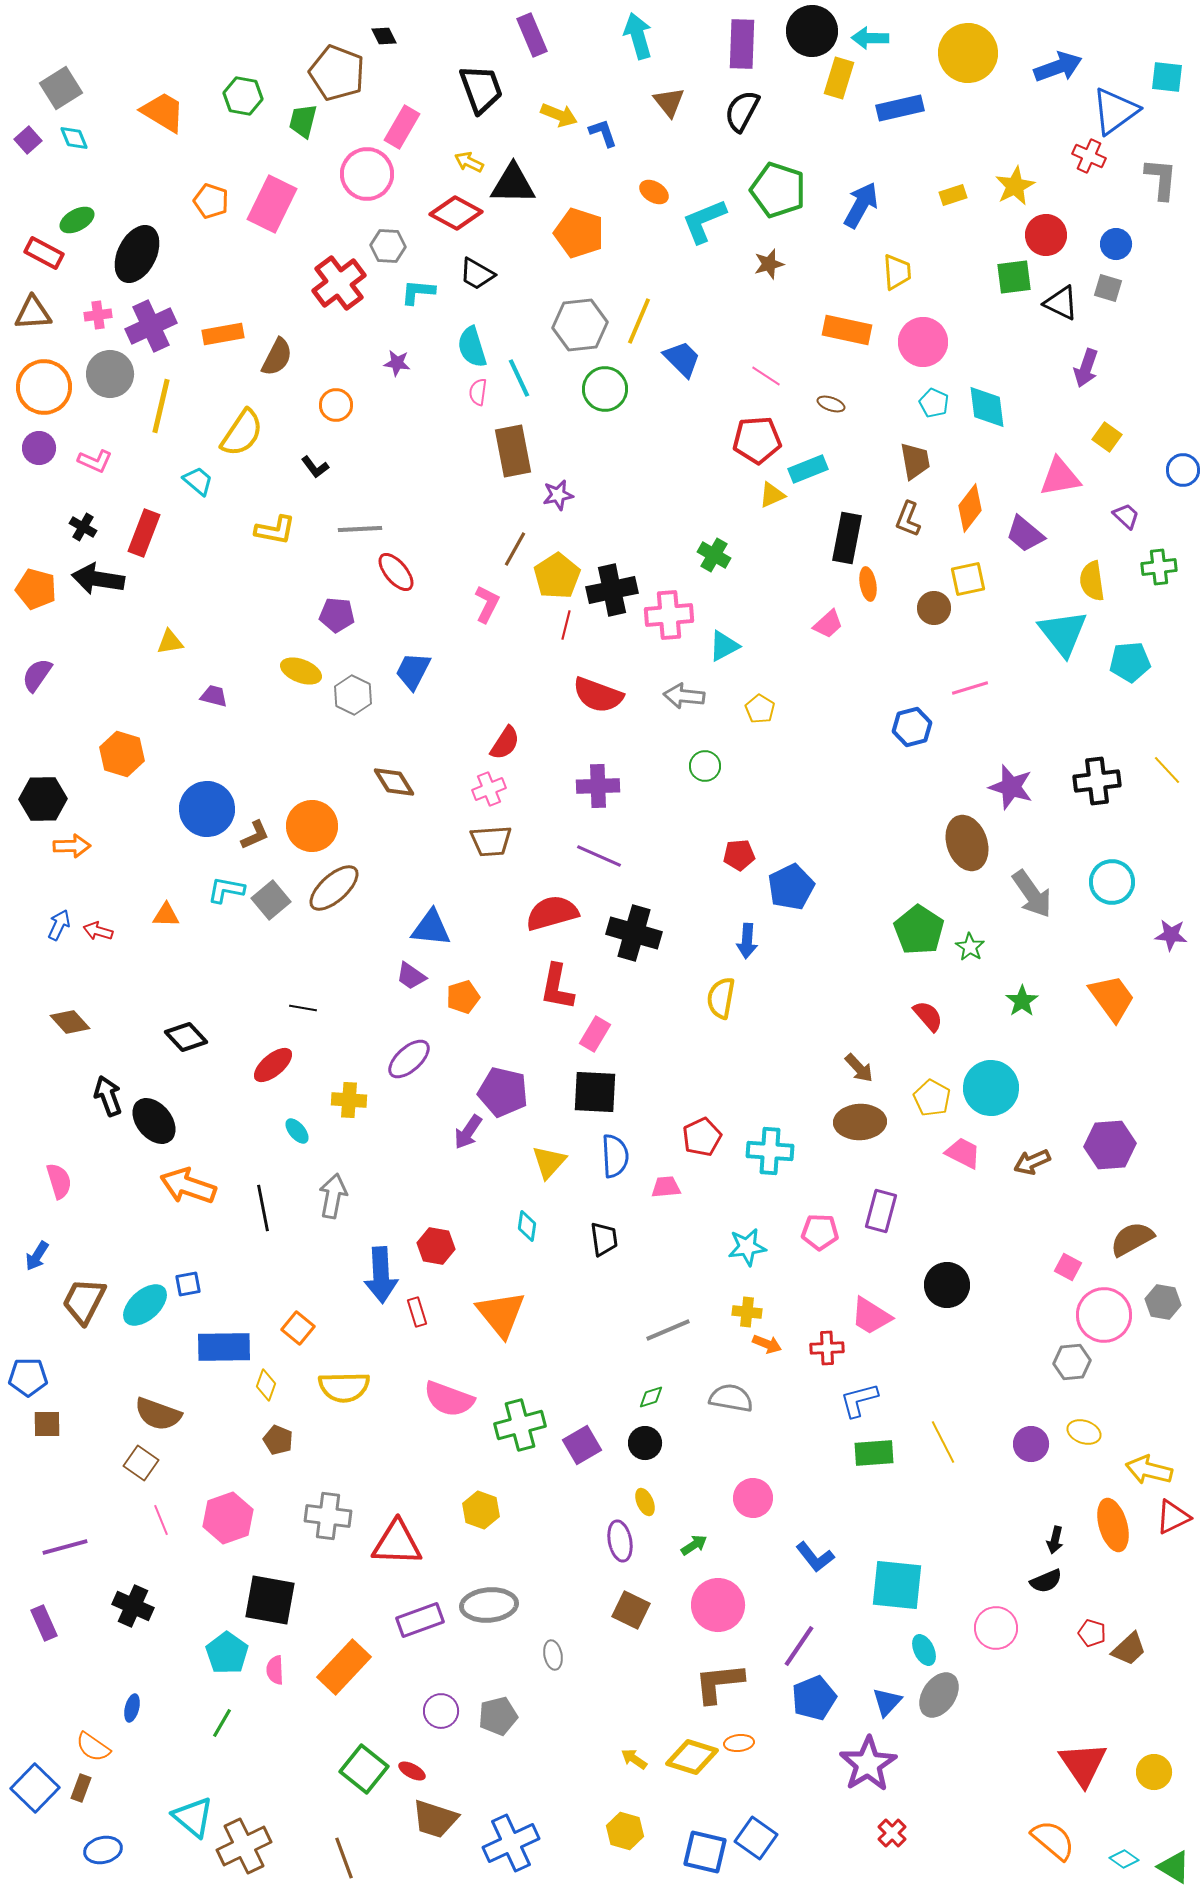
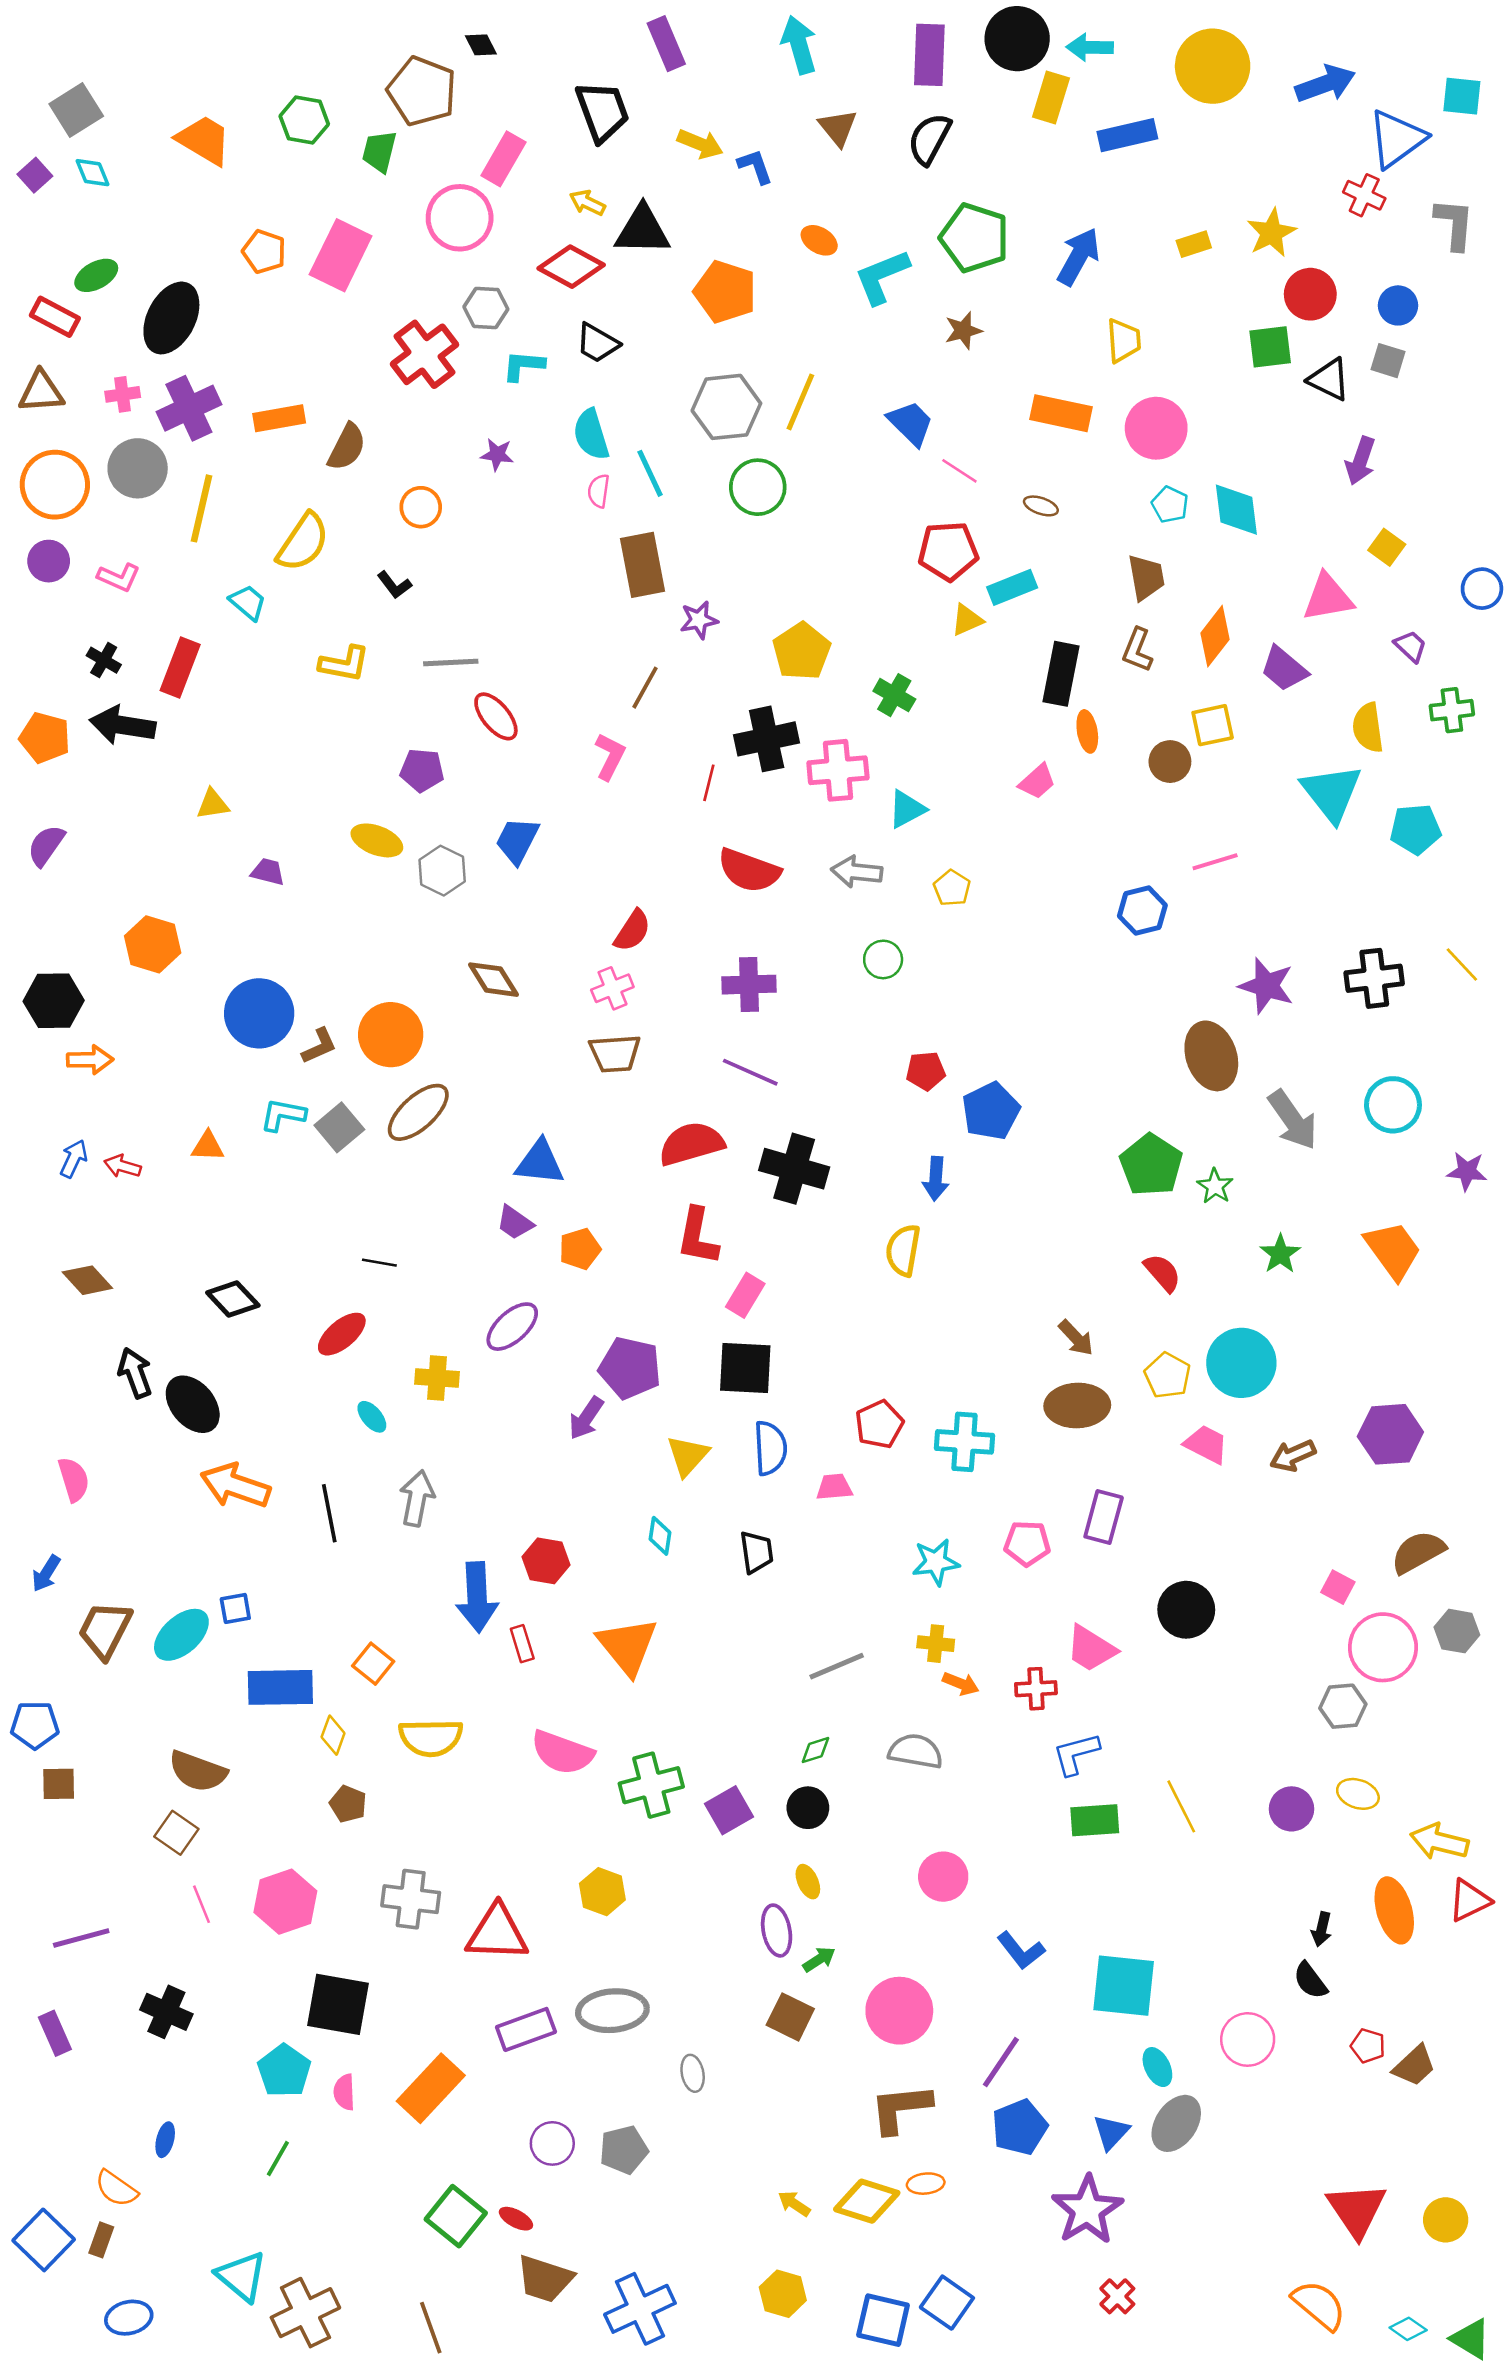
blue trapezoid: (682, 359) -> (911, 423), moved
yellow pentagon: (557, 576) -> (802, 651), moved
green arrow: (694, 1545) -> (819, 1959), moved
black semicircle: (1046, 1581) -> (1310, 1981), turned 76

